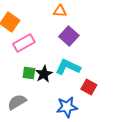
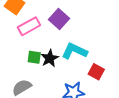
purple square: (69, 36) -> (59, 19), moved

